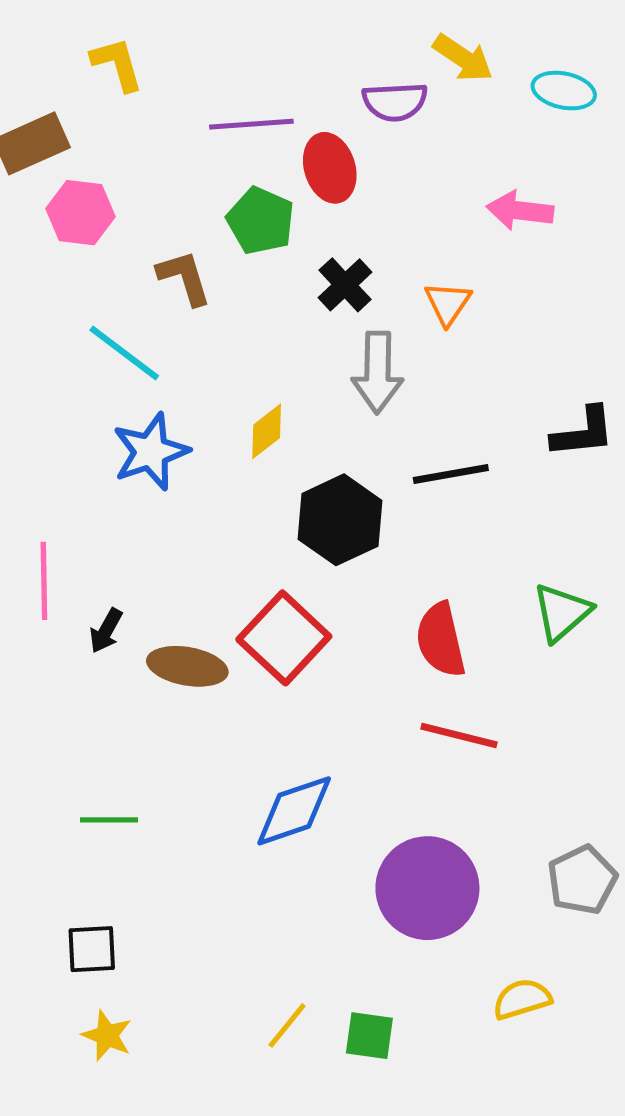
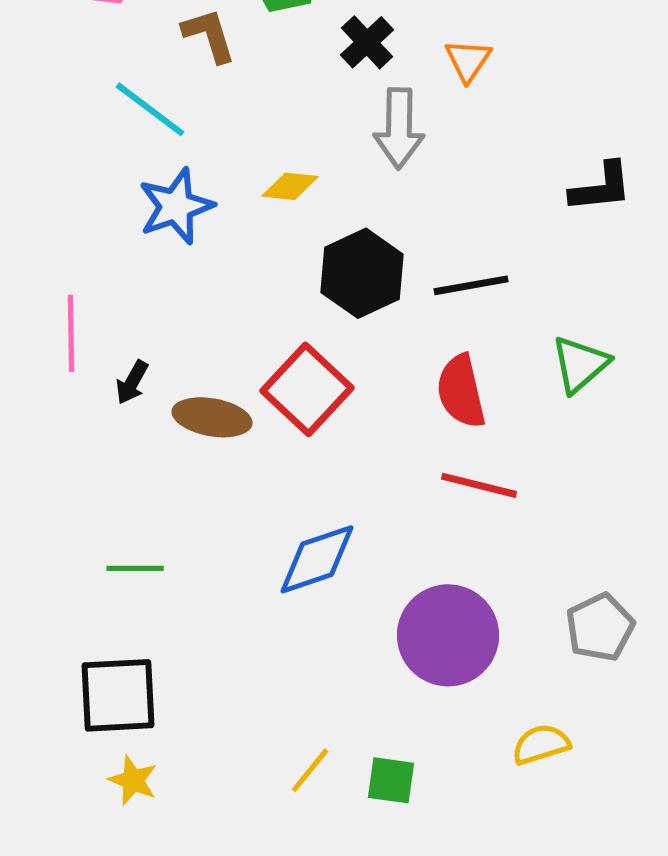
yellow diamond: (267, 431) -> (290, 186), turned 44
black line: (451, 474) -> (471, 285), moved
black square: (92, 949) -> (118, 695), size x1.6

